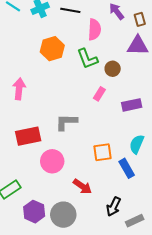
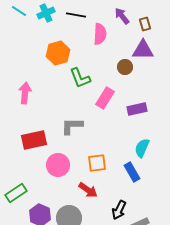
green L-shape: (87, 59) -> (80, 78), moved
brown circle: (113, 69) -> (125, 67), moved
pink rectangle: (99, 94) -> (105, 98), size x1.5
orange square: (103, 152) -> (97, 163), moved

